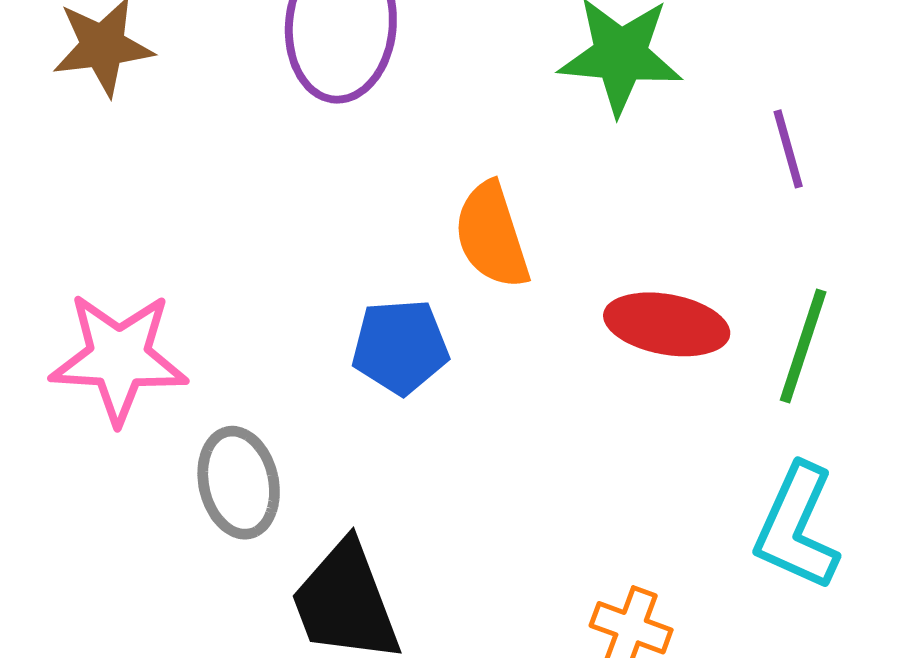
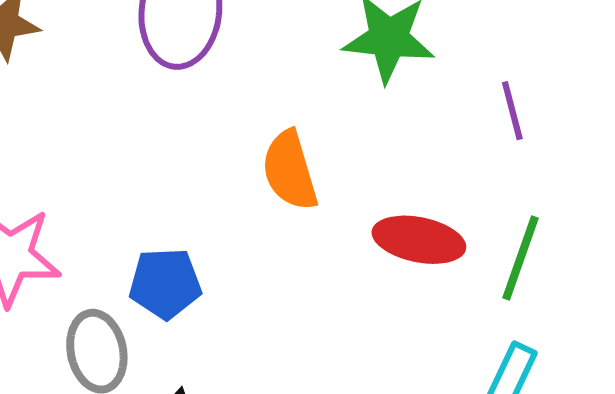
blue pentagon: (400, 347) -> (165, 283), moved

